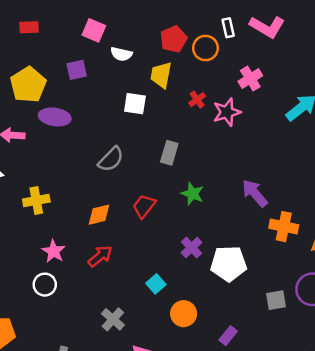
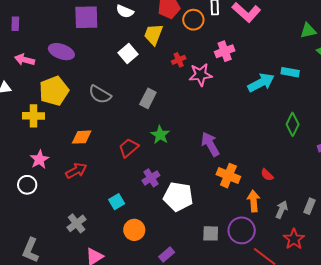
purple square: (77, 70) -> (86, 17), size x1.5
yellow pentagon: (28, 85) -> (54, 91), moved
white square: (135, 104) -> (128, 53), turned 30
gray semicircle: (111, 159) -> (100, 94), turned 65
red trapezoid: (144, 206) -> (129, 148), moved

